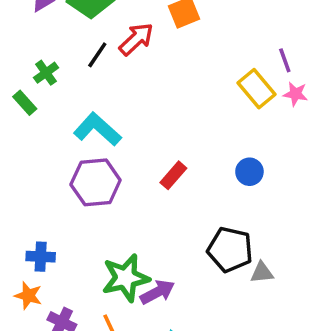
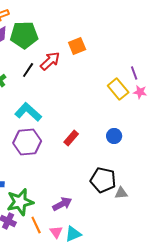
green star: (126, 278) -> (20, 202), moved

